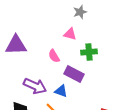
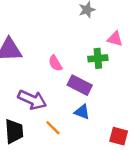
pink triangle: (70, 34) -> (115, 39), moved
blue triangle: (61, 91) -> (82, 112), moved

